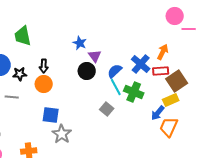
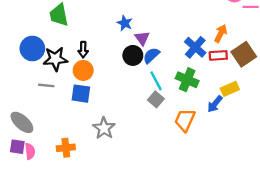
blue semicircle: (115, 71) -> (151, 55), moved
black star: (20, 74) -> (55, 59), size x1.5
brown square: (177, 81) -> (244, 54), moved
cyan line: (116, 87) -> (156, 81), moved
blue square: (51, 115) -> (81, 94), moved
orange trapezoid: (169, 127) -> (185, 120), moved

